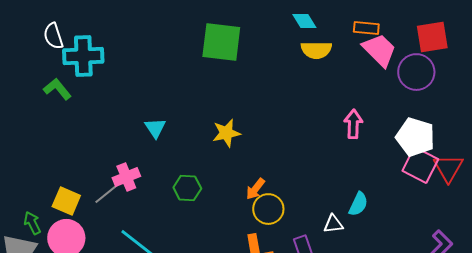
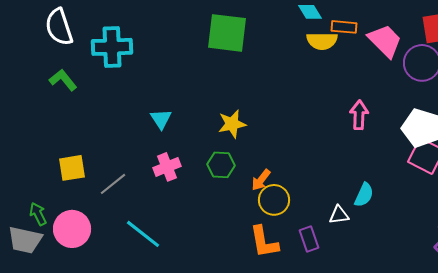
orange rectangle: (366, 28) -> (344, 27), moved
white semicircle: (53, 36) -> (59, 27), size x1.4
cyan cross: (83, 56) -> (112, 47), moved
pink cross: (126, 177) -> (167, 167), moved
green hexagon: (187, 188) -> (221, 165), moved
yellow square: (66, 201) -> (72, 168), moved, turned -32

